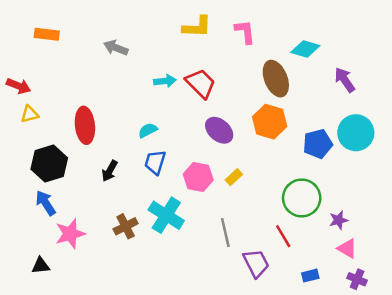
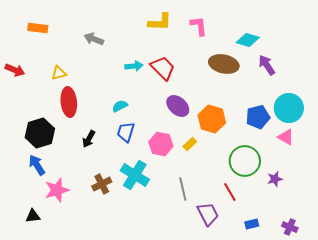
brown ellipse: (276, 79) -> (224, 64), turned -56
purple arrow: (345, 80) -> (267, 65), moved
yellow triangle: (30, 114) -> (59, 73), moved
orange hexagon: (270, 122) -> (212, 119), moved
pink triangle: (347, 248) -> (286, 137), moved

